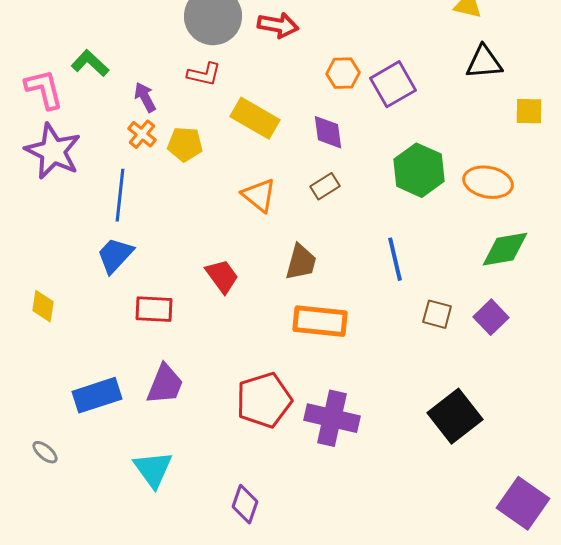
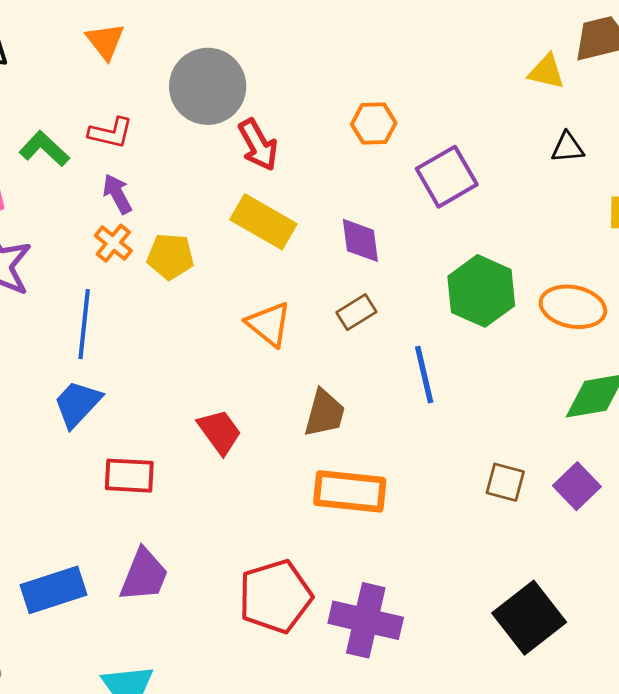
red arrow: (278, 25) -> (258, 145), moved, turned 51
black triangle: (484, 62) -> (568, 147), size x0.7
orange hexagon: (343, 73) -> (374, 124), moved
red L-shape: (204, 74) -> (111, 133), moved
blue line: (395, 259) -> (424, 375), moved

